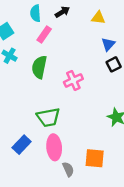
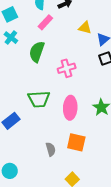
yellow triangle: (98, 18) -> (85, 28), moved
pink ellipse: (54, 147) -> (70, 108), moved

